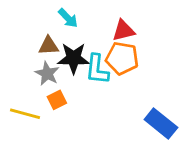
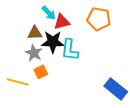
red triangle: (123, 31) -> (62, 22), moved
orange pentagon: (122, 58) -> (99, 19), moved

